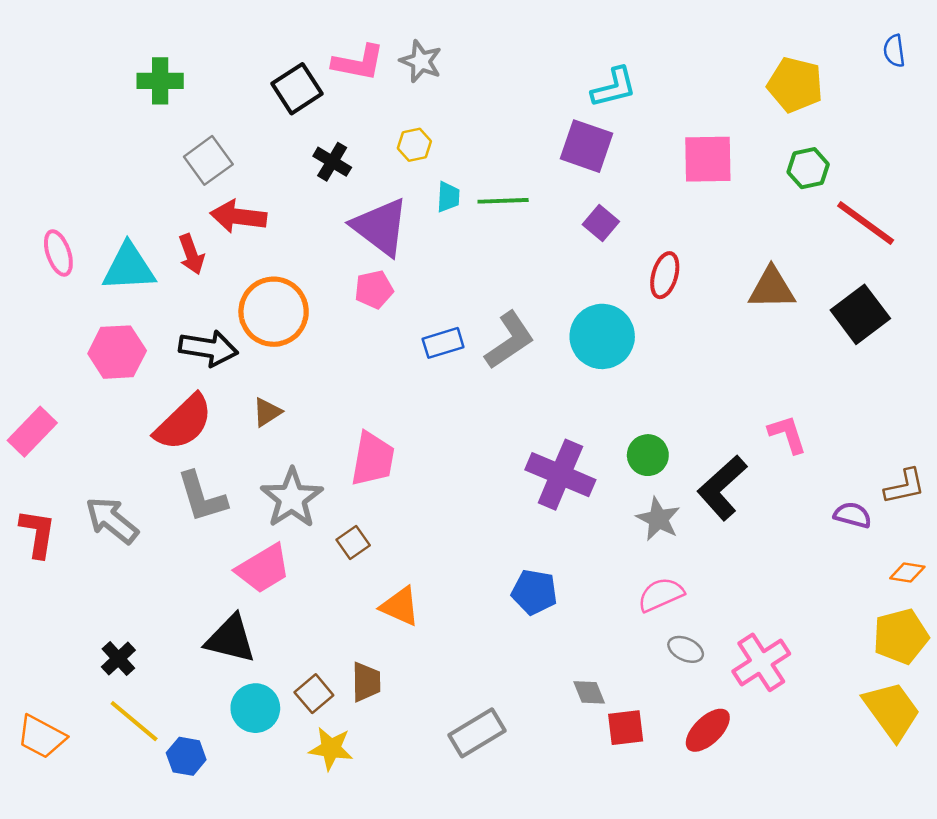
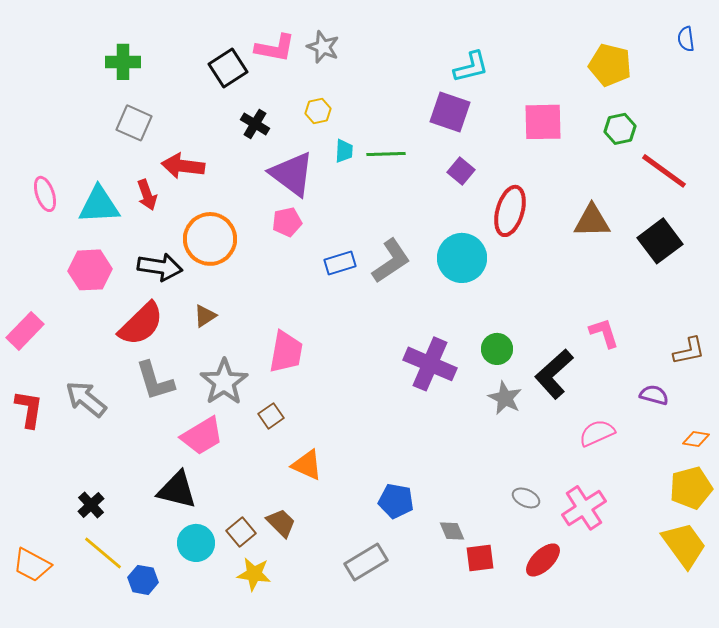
gray square: (208, 160) -> (134, 123), moved, turned -30
red ellipse: (665, 275) -> (510, 211), size x1.4
brown L-shape: (905, 486) -> (689, 351), moved
blue pentagon: (534, 592) -> (396, 501), moved
pink semicircle: (661, 595) -> (597, 433), moved
brown trapezoid: (366, 682) -> (281, 523), turned -44

